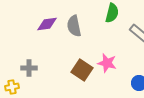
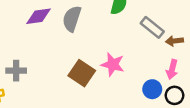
gray semicircle: (74, 26) -> (72, 19), turned 30

